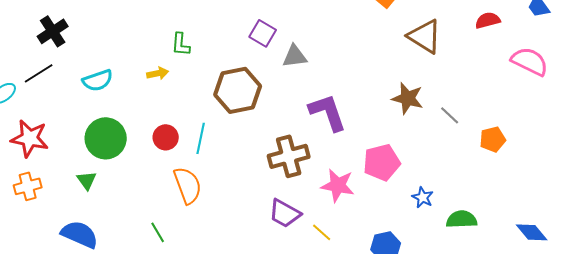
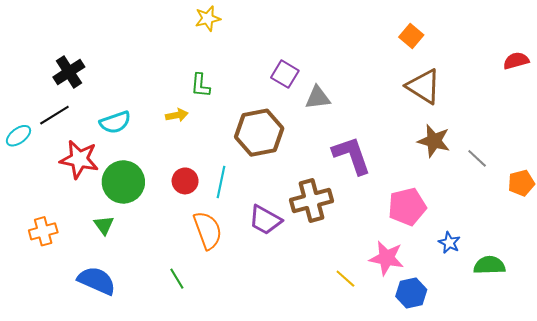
brown triangle: (425, 36) -> (424, 86), moved
red star: (30, 138) -> (79, 159), moved
pink star: (338, 185) -> (387, 258), moved
purple trapezoid: (285, 213) -> (265, 220), moved

